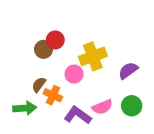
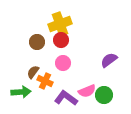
red circle: (55, 40) -> (61, 40), moved
yellow cross: (93, 56) -> (60, 24), moved
green circle: (132, 106) -> (104, 95), moved

